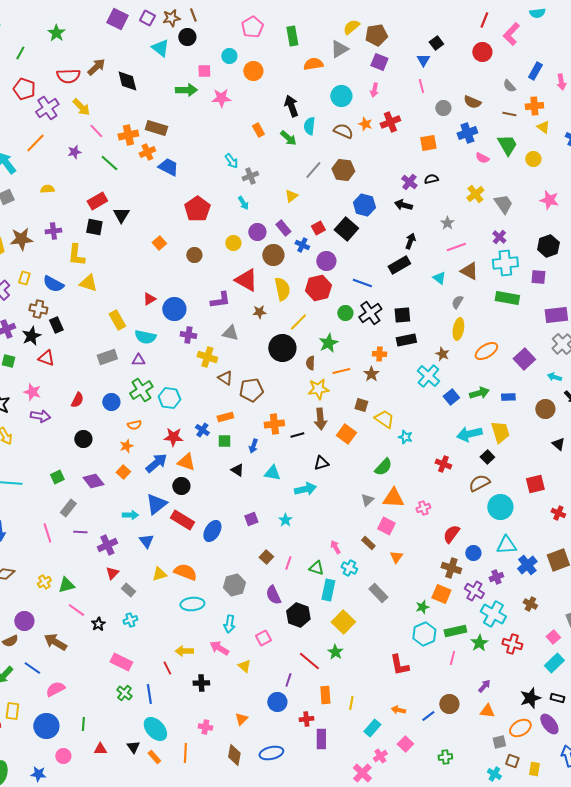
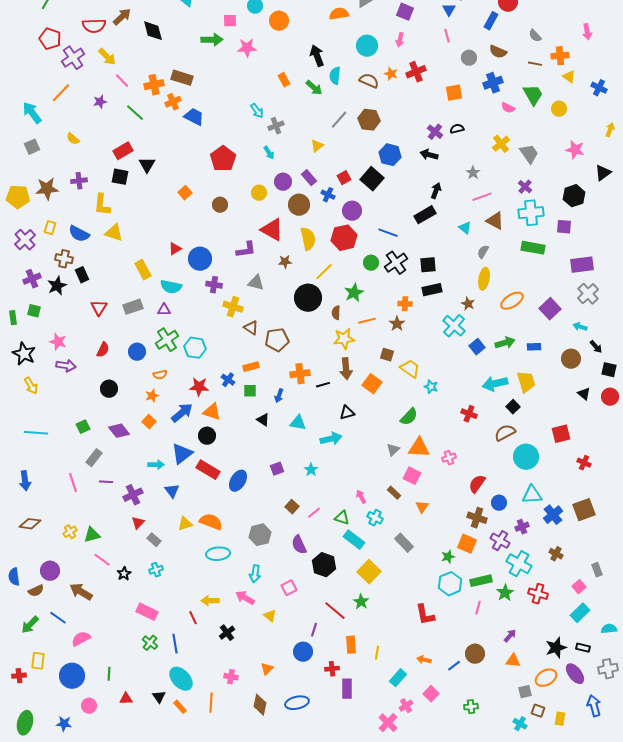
blue rectangle: (535, 71) -> (491, 21), moved
yellow semicircle: (47, 189) -> (73, 139), turned -136
red triangle: (46, 358) -> (99, 308), moved, turned 42
pink line: (288, 563) -> (314, 513), turned 32
cyan rectangle: (328, 590) -> (354, 540), turned -65
black cross: (201, 683) -> (227, 633), turned -35

